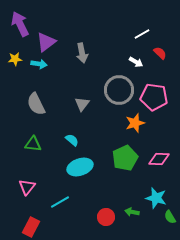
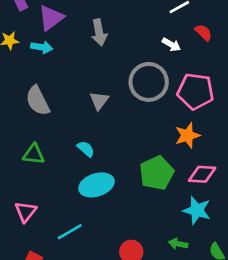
orange star: (135, 123) -> (187, 135), moved
cyan star: (156, 198) -> (197, 210), moved
green arrow: (132, 212) -> (178, 244), moved

